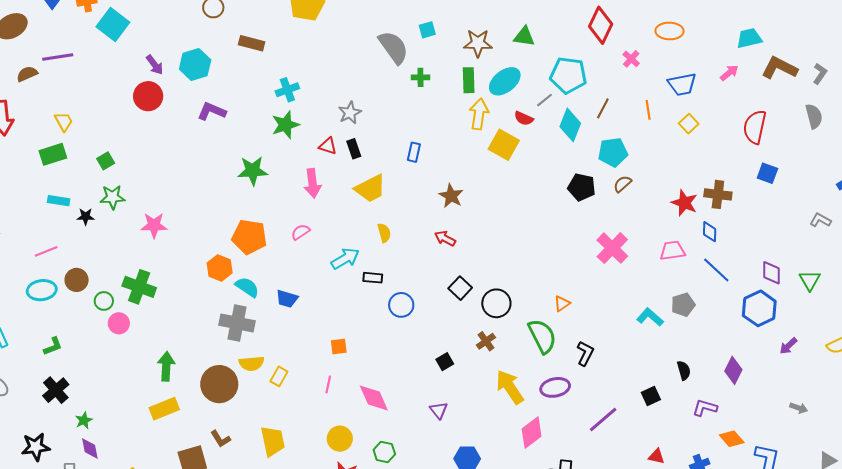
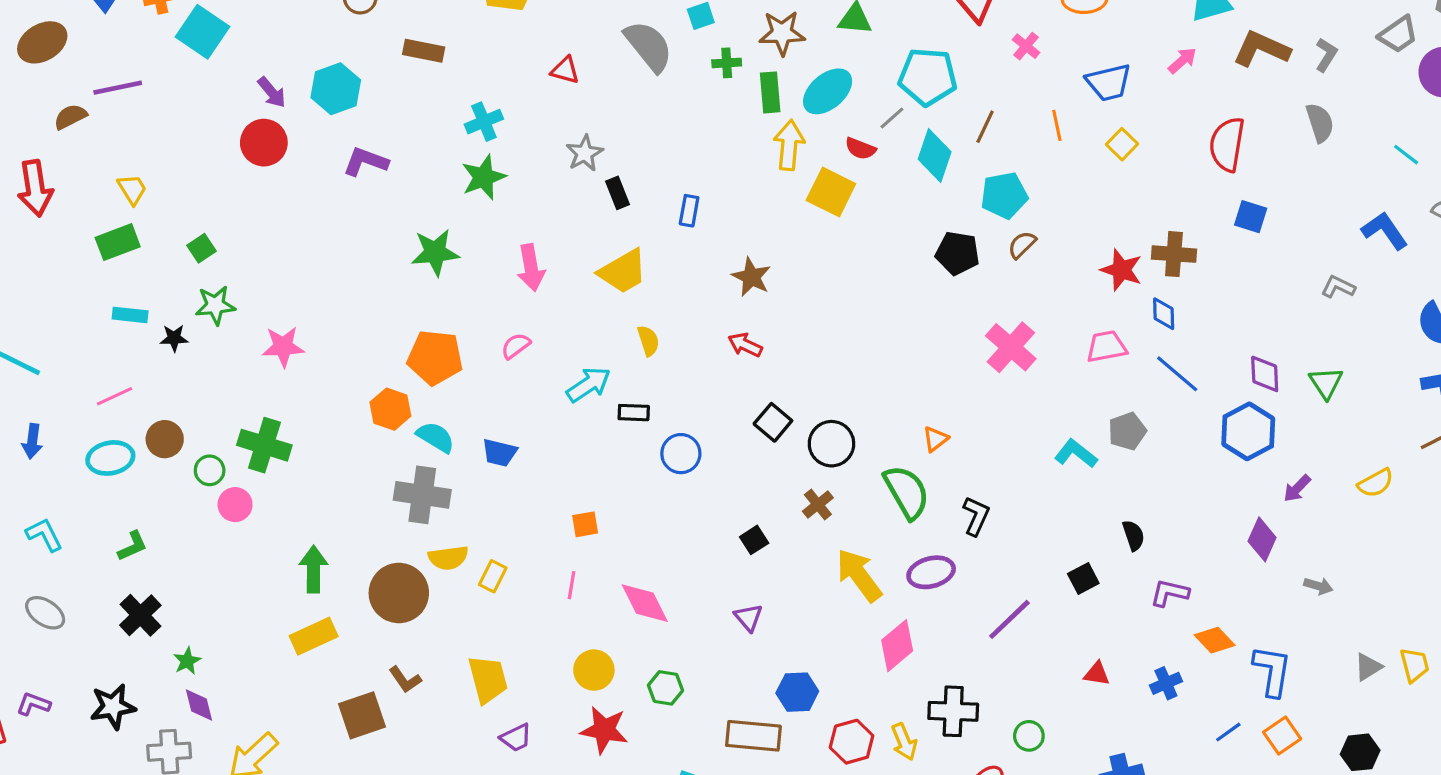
green cross: (420, 77) -> (727, 63), moved
red triangle: (328, 146) -> (565, 70), moved
black rectangle: (354, 149) -> (617, 193), moved
purple diamond: (733, 370) -> (1262, 539), moved

